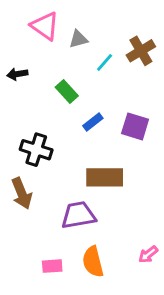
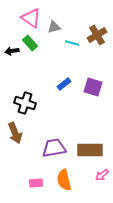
cyan line: (105, 62) -> (72, 43), turned 64
green rectangle: (67, 91) -> (30, 43), moved
brown rectangle: (105, 177) -> (90, 150), moved

